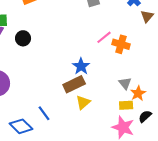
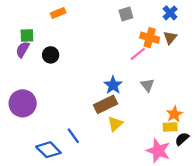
brown triangle: (147, 16) -> (170, 38), moved
orange cross: (121, 44) -> (150, 38), moved
gray triangle: (125, 83) -> (147, 85), moved
yellow rectangle: (126, 105) -> (170, 127), moved

